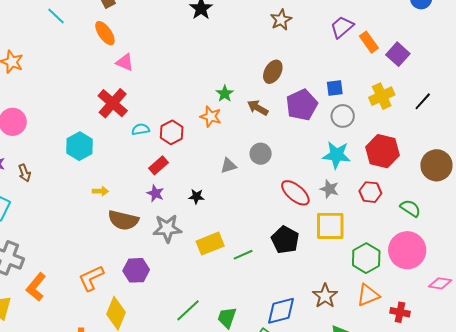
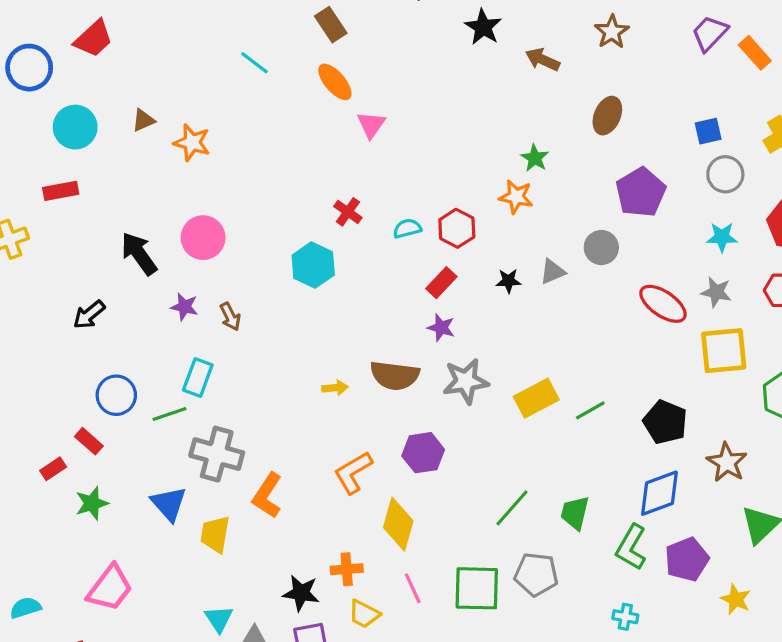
pink triangle: (125, 62) -> (371, 125), turned 48
red cross: (113, 103) -> (348, 212), moved, size x0.6
purple pentagon: (302, 105) -> (641, 192), moved
brown arrow: (258, 108) -> (543, 60), moved
cyan star: (337, 155) -> (722, 237), size x0.7
yellow arrow: (100, 191) -> (335, 388), moved
black star: (196, 196) -> (509, 281), moved
black pentagon: (285, 240) -> (665, 422), moved

